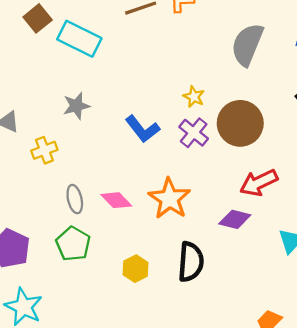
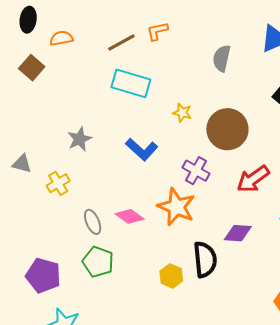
cyan rectangle: (79, 39) -> (131, 83), moved
gray semicircle: (247, 45) -> (222, 58), size x0.7
purple cross: (194, 133) -> (196, 171), moved
purple diamond: (235, 219) -> (238, 233), moved
yellow hexagon: (136, 269) -> (171, 276), moved

